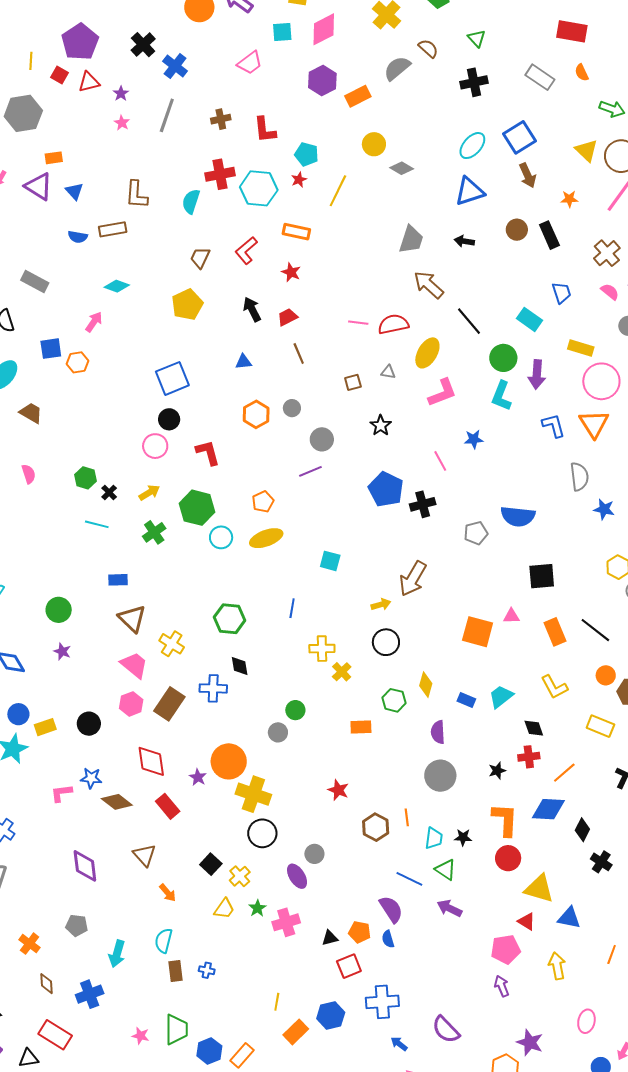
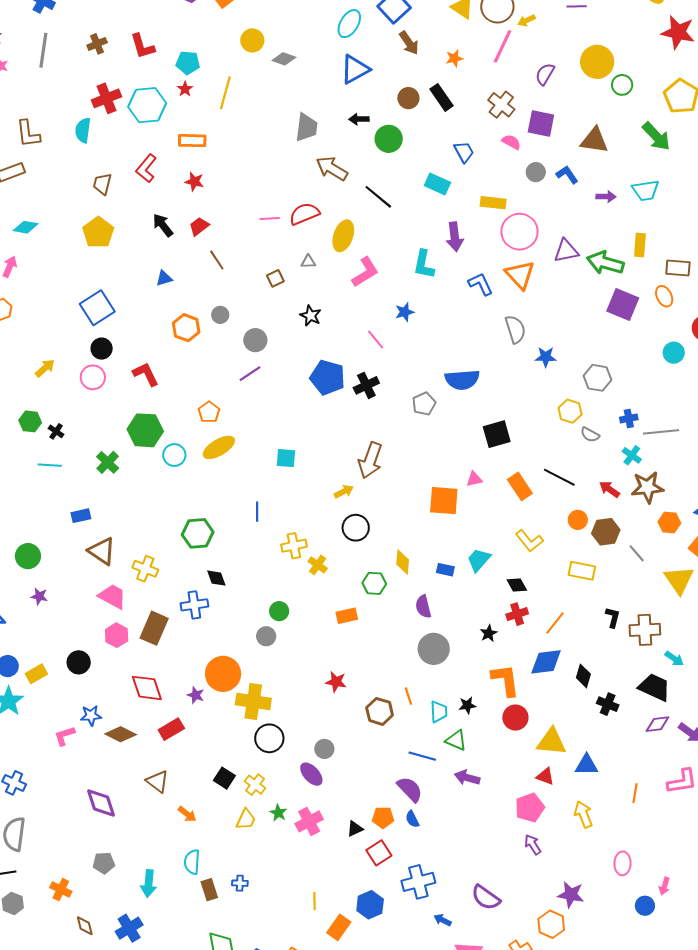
green circle: (503, 358) -> (389, 139), moved
yellow arrow: (149, 493) -> (45, 368), moved
red rectangle: (168, 806) -> (171, 729), turned -70

